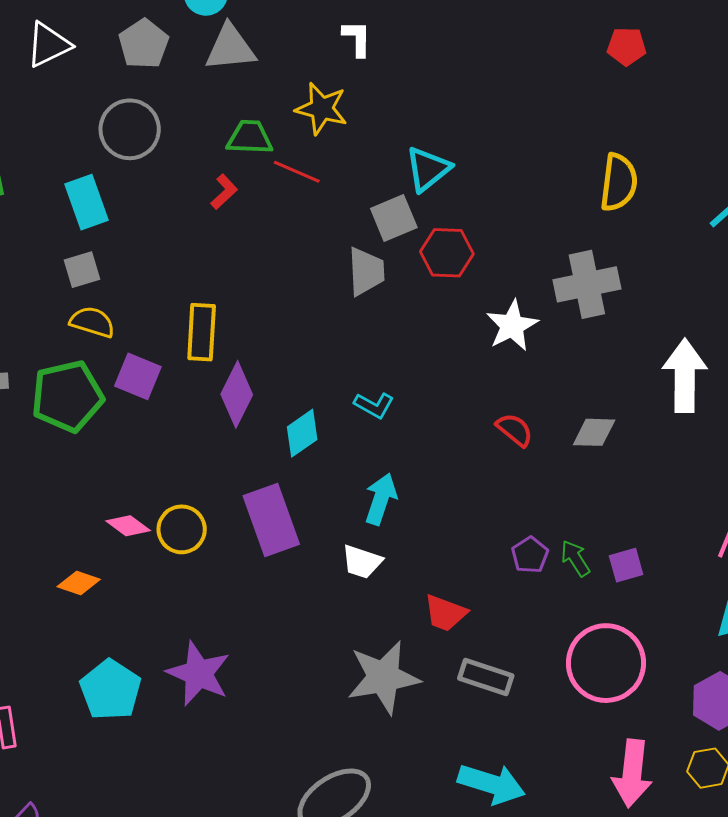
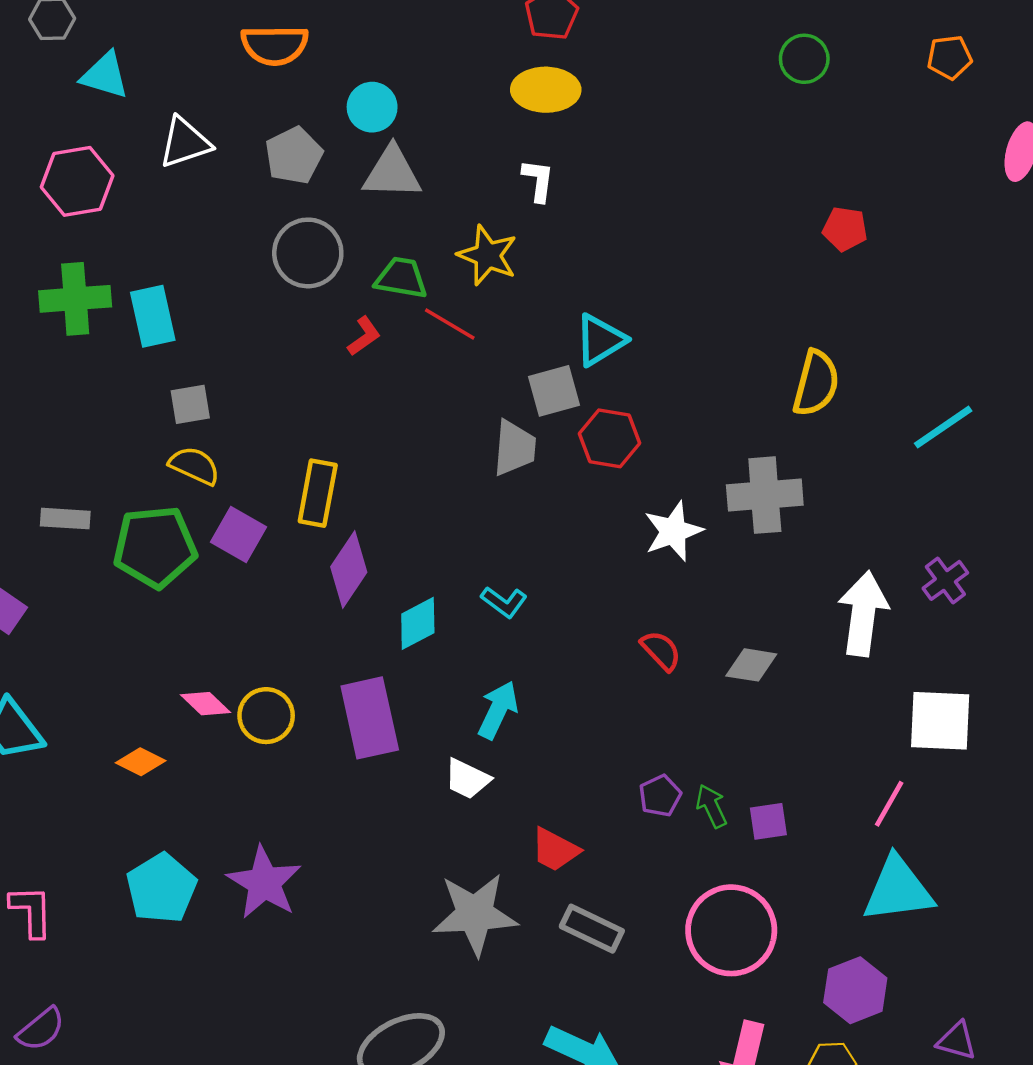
gray circle: (130, 129) -> (308, 253), moved
cyan rectangle: (86, 202) -> (153, 316), moved

